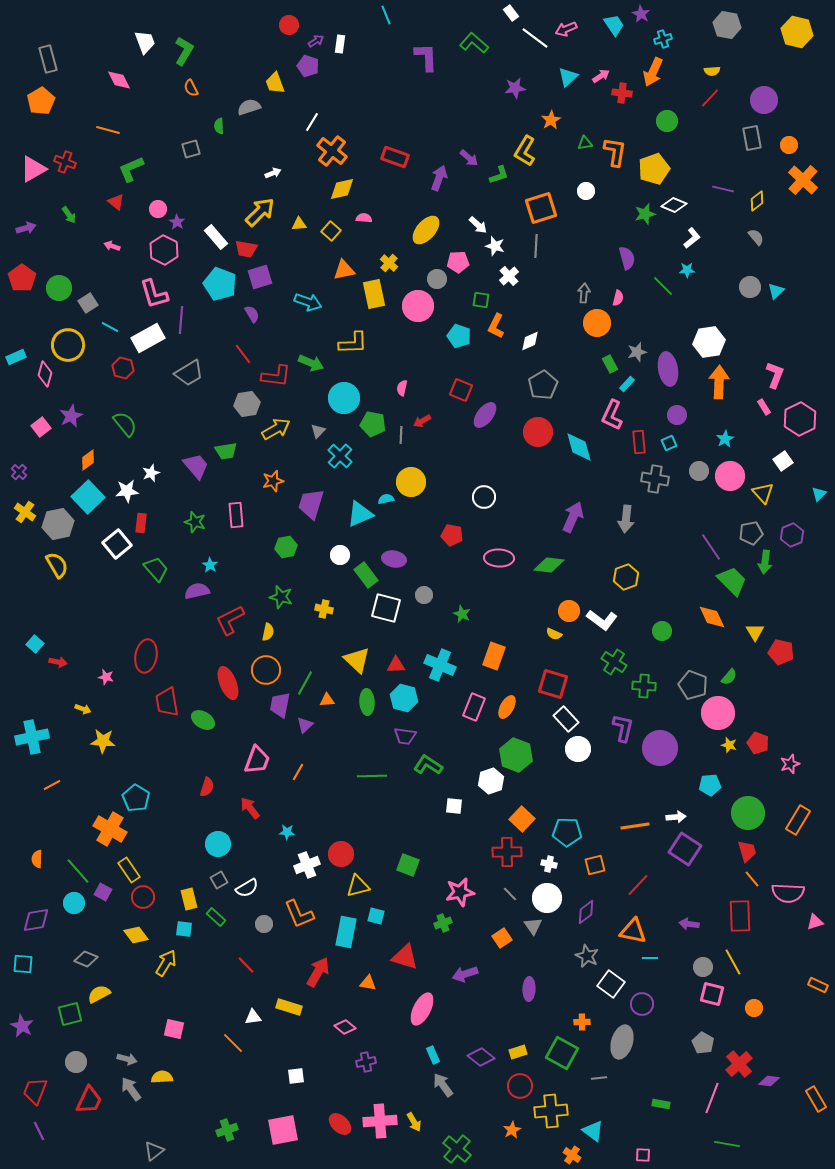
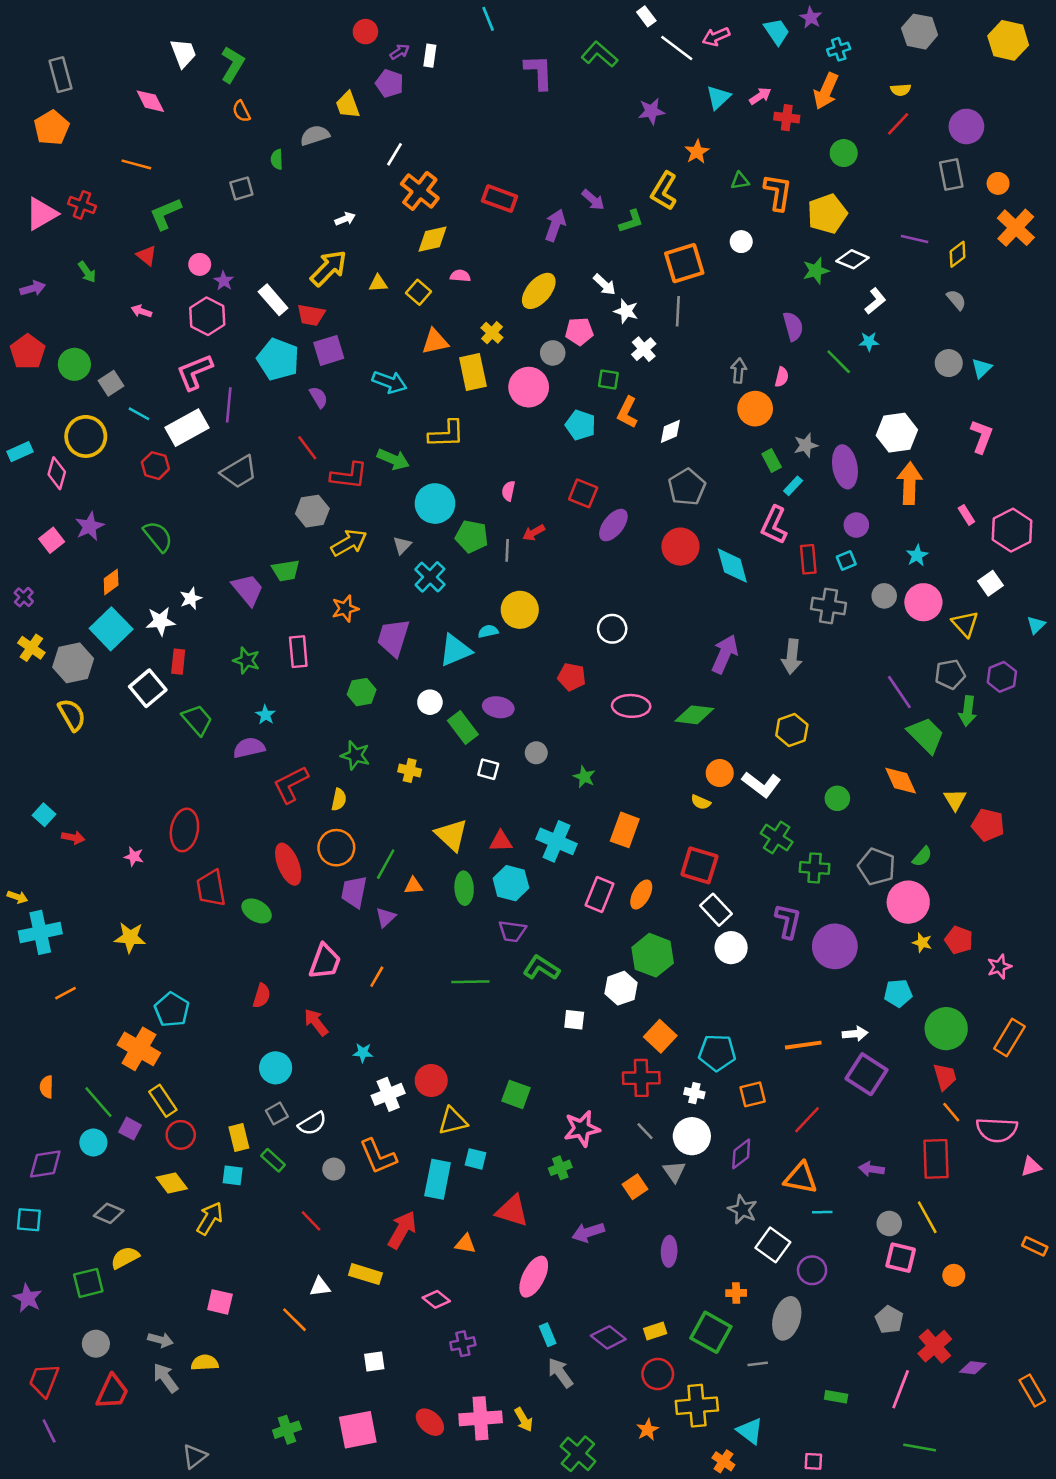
pink L-shape: (154, 294) -> (195, 372), turned 84
pink L-shape: (775, 375) -> (982, 436), moved
white square: (386, 608) -> (488, 769), size x0.6
yellow arrow: (83, 709) -> (17, 897), moved

